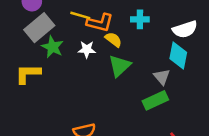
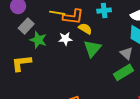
gray rectangle: (39, 28) -> (26, 26), size x0.7

